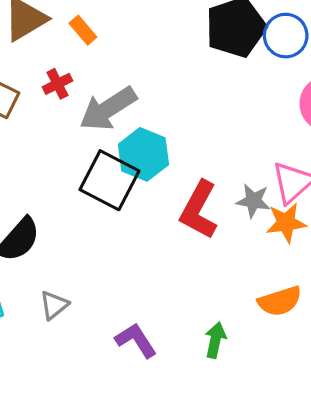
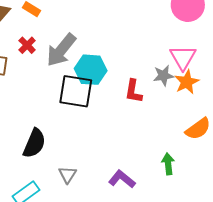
red L-shape: (199, 210) -> (133, 91), size x0.7

